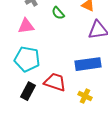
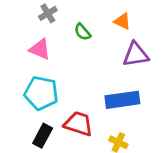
pink triangle: (26, 26) -> (40, 49), turned 30

